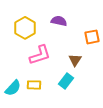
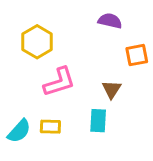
purple semicircle: (59, 21) -> (110, 21), moved
cyan rectangle: (66, 81) -> (98, 121), turned -35

